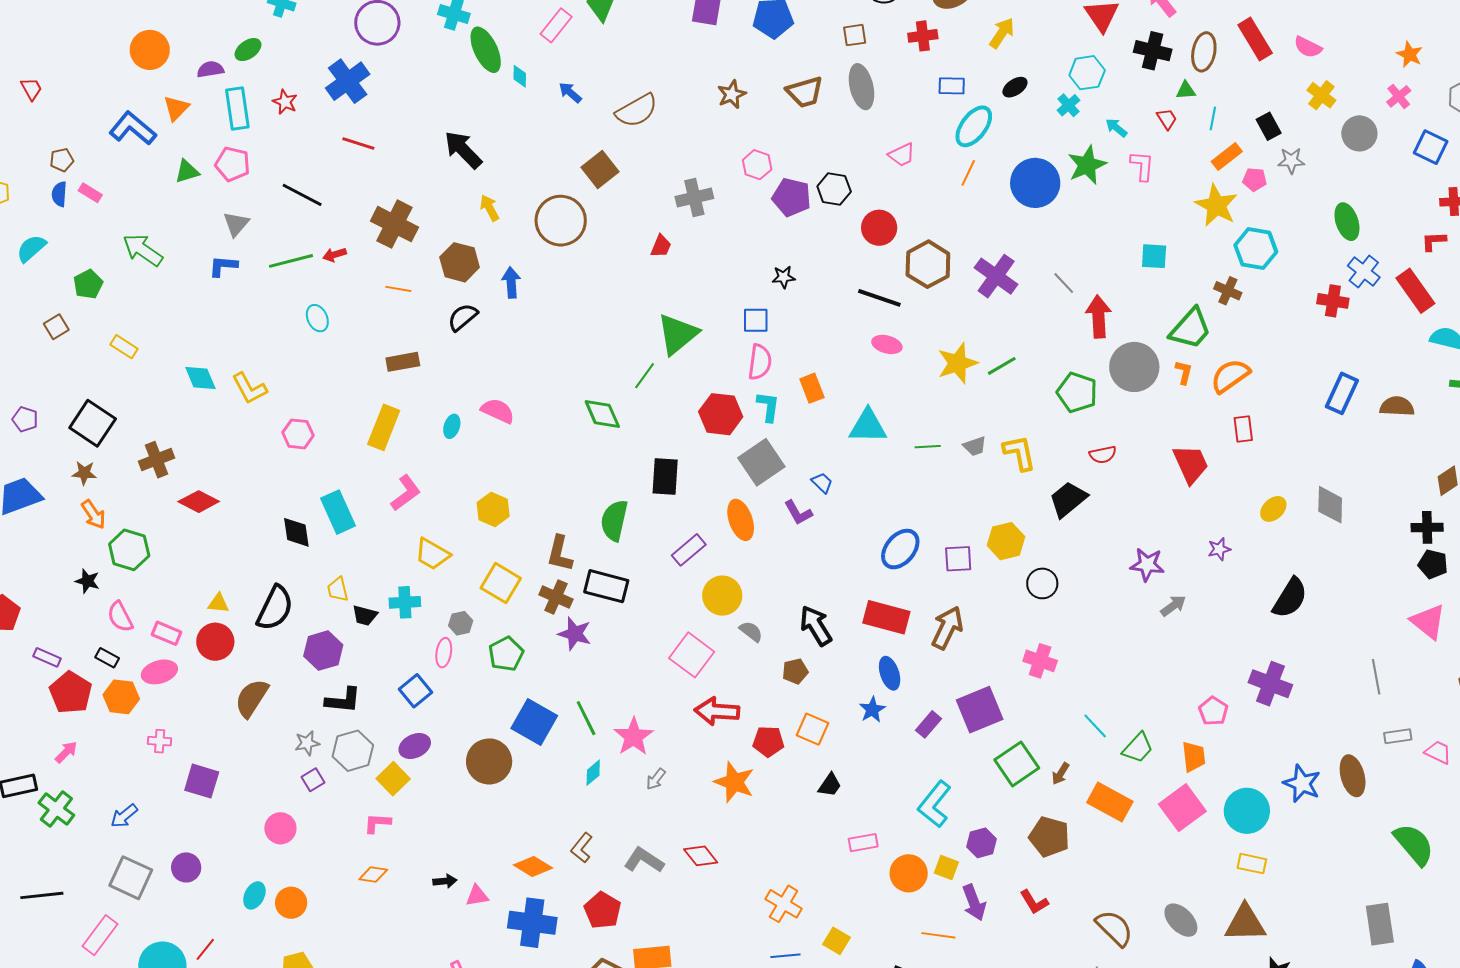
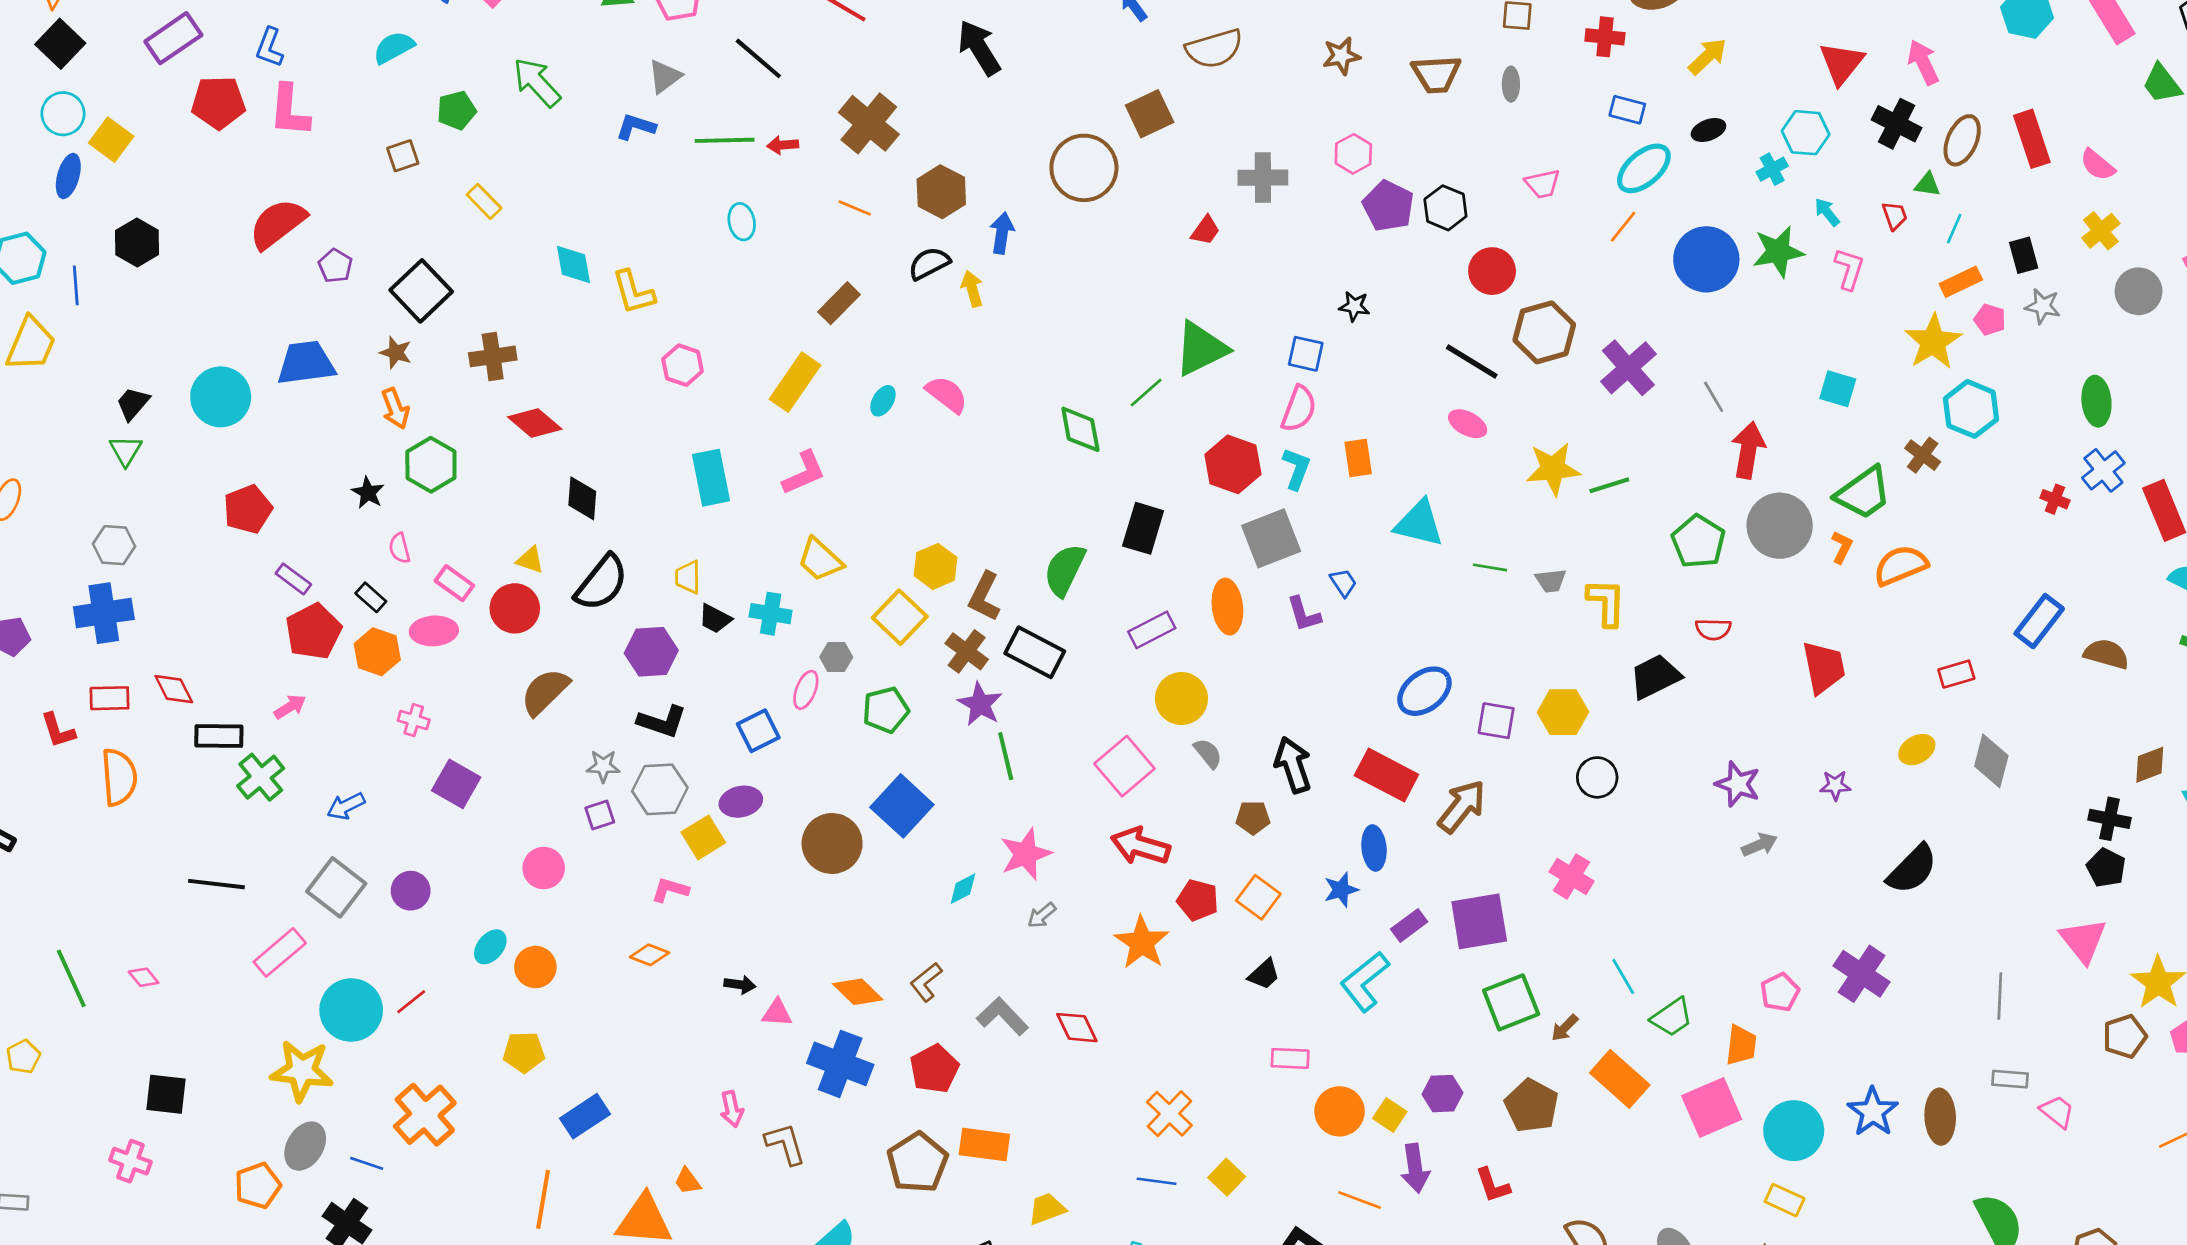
gray ellipse: (861, 87) -> (1511, 84), size x0.6
yellow arrow: (490, 208) -> (972, 289), moved
red cross: (1333, 301) -> (2055, 499), size x0.7
brown rectangle: (403, 362) -> (839, 303), turned -48
red rectangle: (1243, 429) -> (1956, 674), moved, turned 68
yellow hexagon: (493, 509) -> (935, 566), moved
black diamond: (296, 532) -> (582, 498), moved
pink semicircle: (120, 617) -> (400, 548), size x0.7
green line: (586, 718) -> (1006, 756), moved
cyan L-shape: (935, 804) -> (1365, 981), moved

